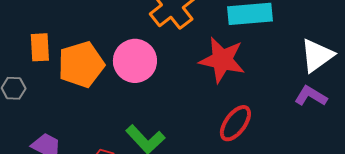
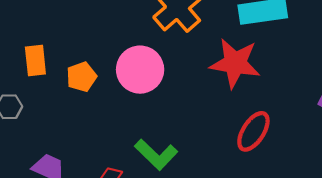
orange pentagon: (81, 65) -> (81, 77), size x0.6

